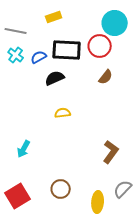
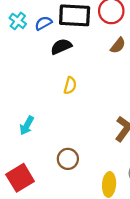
yellow semicircle: (63, 113) -> (70, 85), turned 112
brown circle: (61, 189) -> (68, 159), moved

